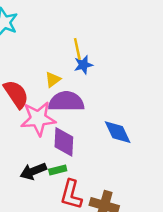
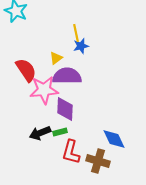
blue diamond: (118, 132) -> (114, 139), moved

